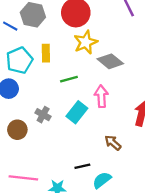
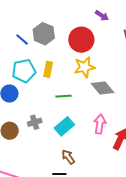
pink arrow: (101, 96) -> (100, 124), moved
gray cross: (43, 115) -> (35, 122), turned 32
brown arrow: (113, 143) -> (68, 157), moved

